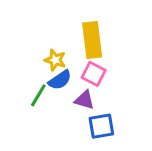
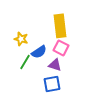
yellow star: (55, 60) -> (21, 39), moved
blue square: (101, 126) -> (52, 84), moved

